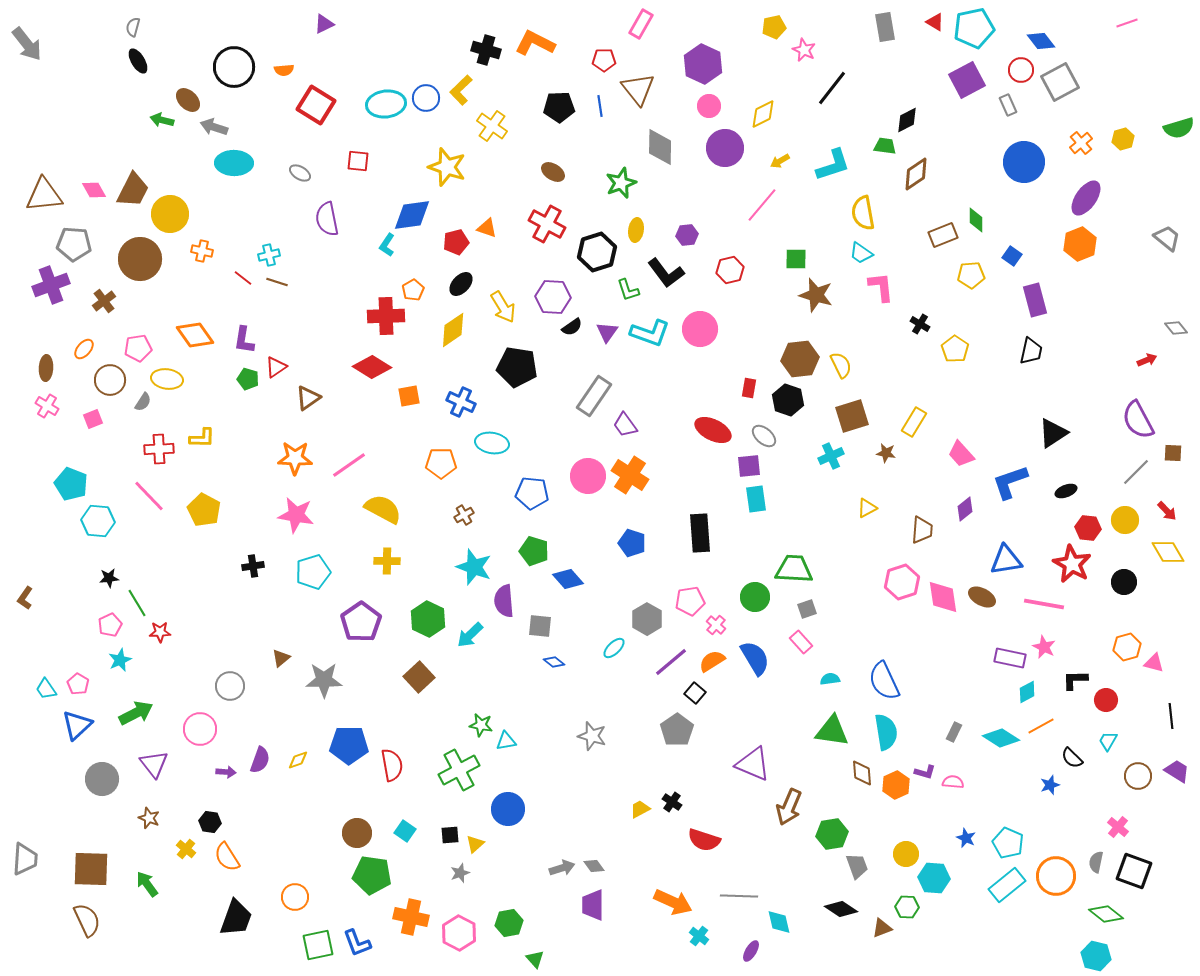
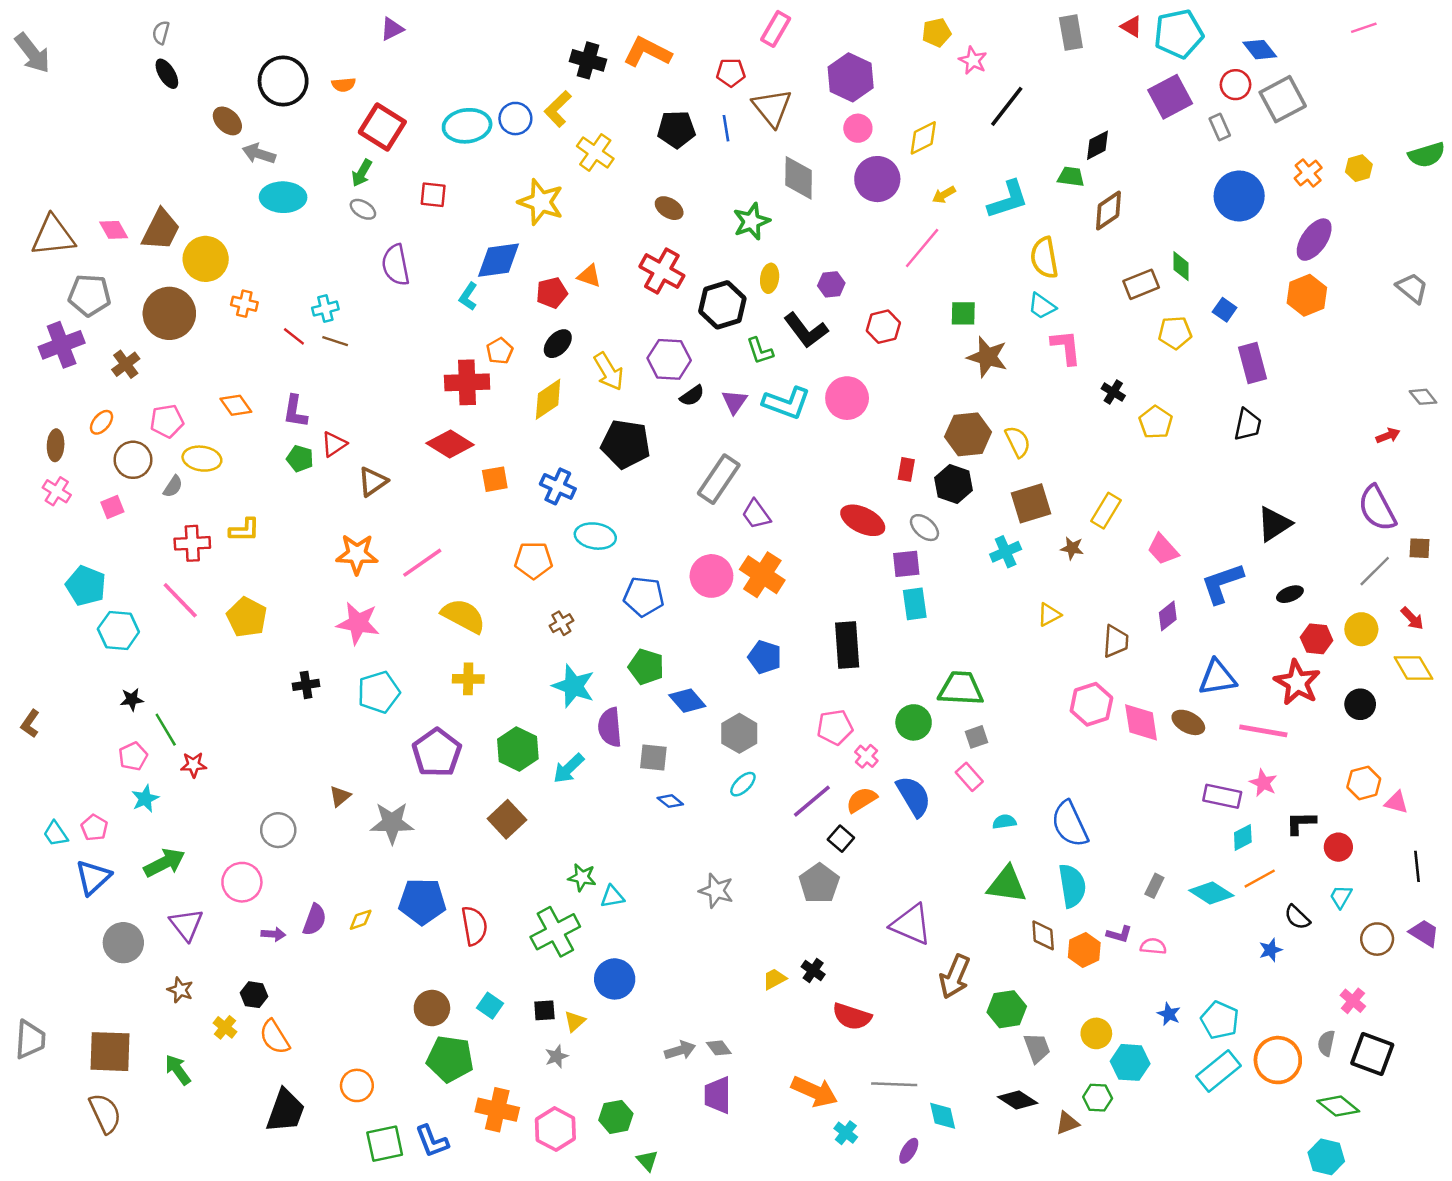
green arrow: (162, 120) -> (362, 173), moved, turned -75
orange diamond: (195, 335) -> (236, 405), size x0.7
gray hexagon: (647, 619) -> (739, 733), moved

